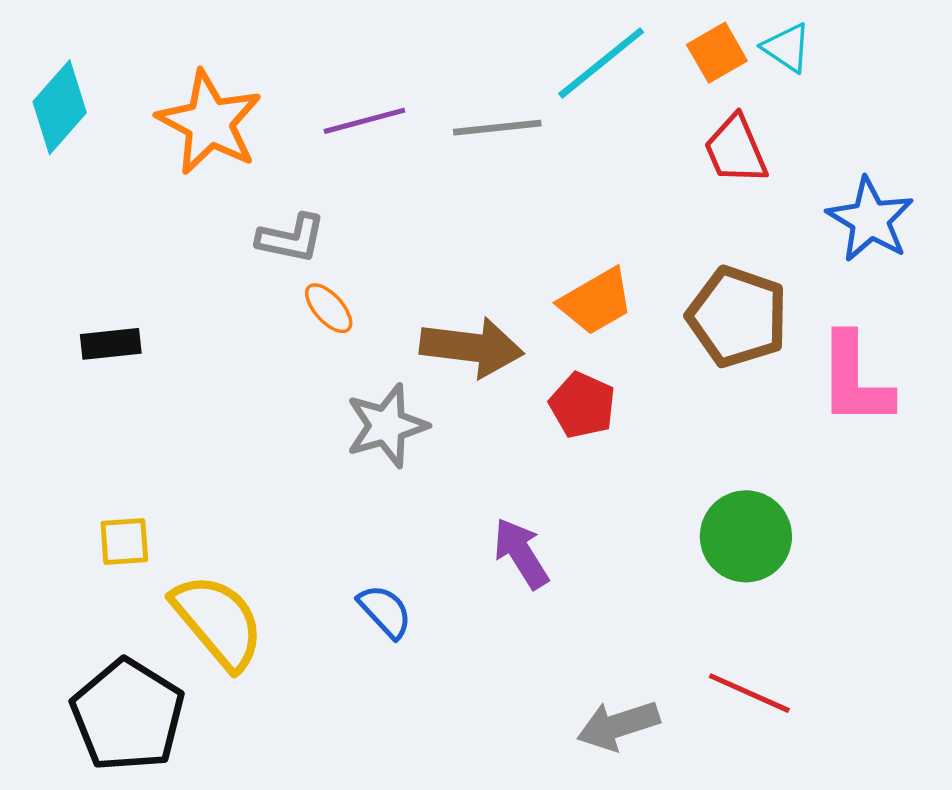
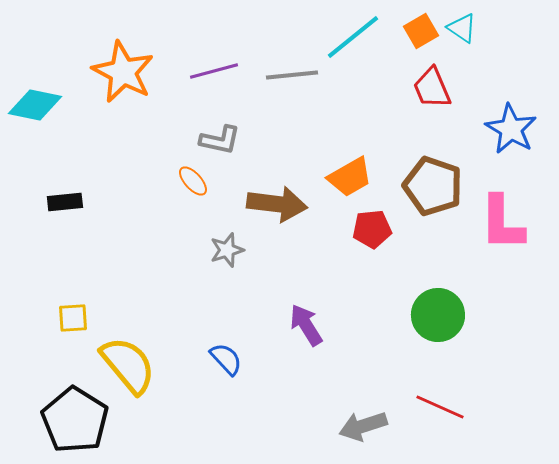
cyan diamond: (60, 107) -> (35, 105), moved, turned 60
gray L-shape: (291, 238) -> (220, 140), moved
red pentagon: (582, 405) -> (372, 229), moved, turned -30
gray star: (387, 426) -> (227, 250), size x0.7

